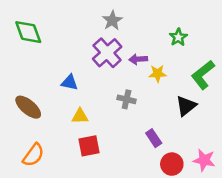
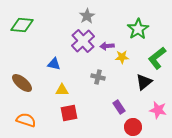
green diamond: (28, 32) -> (22, 25), turned -65
green star: (178, 37) -> (138, 29), size x1.5
orange semicircle: (33, 155) -> (26, 120), turned -108
pink star: (204, 160) -> (158, 110), moved

